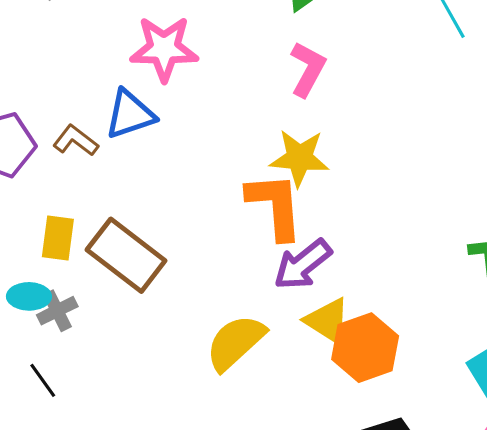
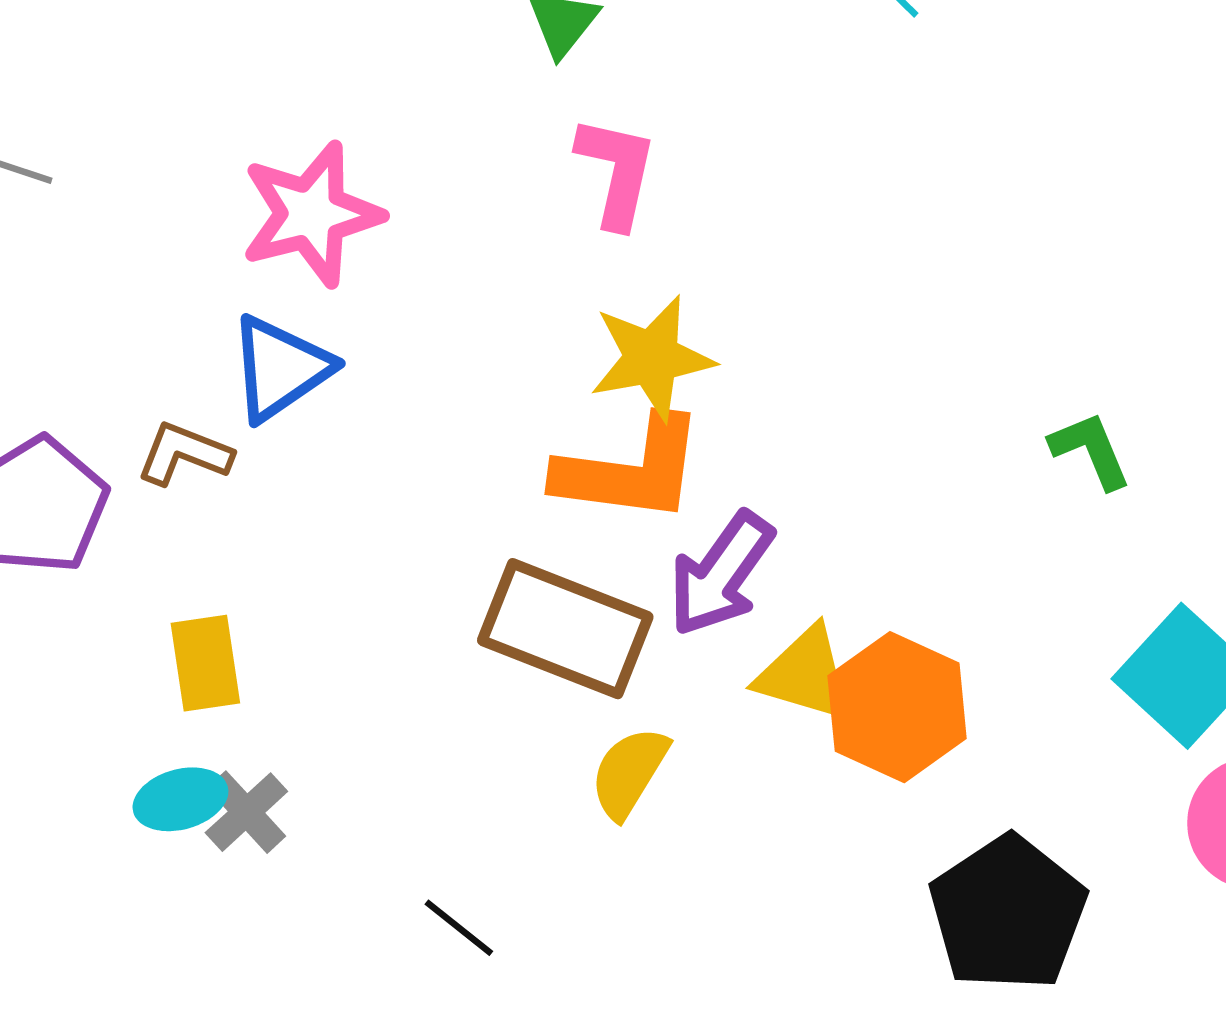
orange L-shape: (275, 206) -> (630, 470), turned 118
brown rectangle: (126, 255) -> (565, 629), moved
yellow semicircle: (235, 342) -> (629, 772), size x0.7
black line: (43, 380) -> (459, 928), moved

